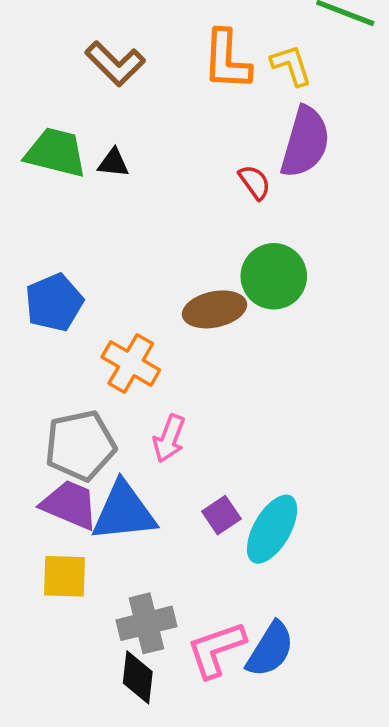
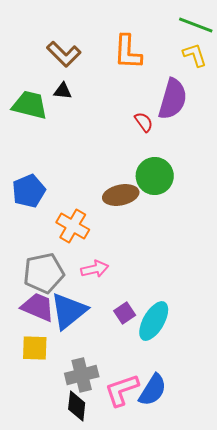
yellow L-shape: (291, 65) -> (195, 55), moved
black triangle: (113, 163) -> (63, 91), moved
pink arrow: (169, 438) -> (95, 269), turned -124
blue triangle: (124, 512) -> (69, 311), turned -33

